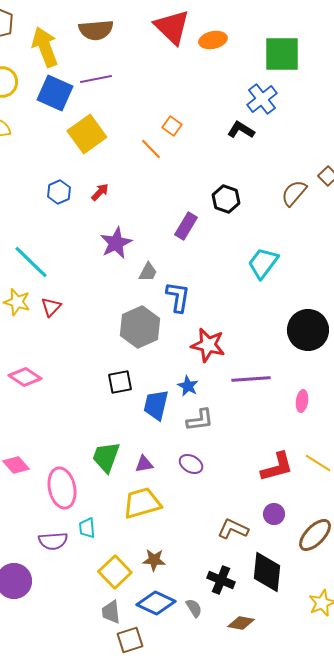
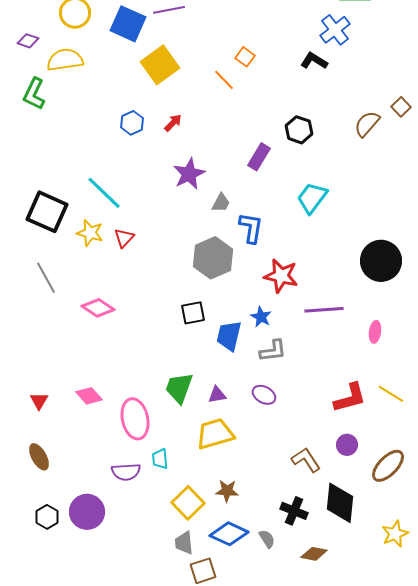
cyan trapezoid: (263, 263) -> (312, 198), moved
brown L-shape: (233, 529) -> (306, 460), turned 32

